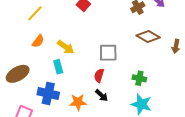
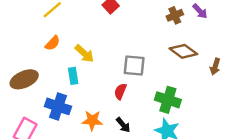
green cross: (139, 78) -> (168, 100), size x1.5
black arrow: (102, 95) -> (123, 125), moved

